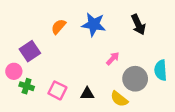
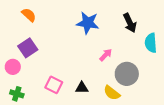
orange semicircle: (59, 27) -> (29, 15), moved, turned 91
cyan semicircle: (161, 70) -> (151, 43), moved
green cross: (27, 86) -> (17, 94), moved

